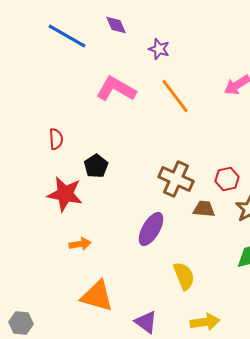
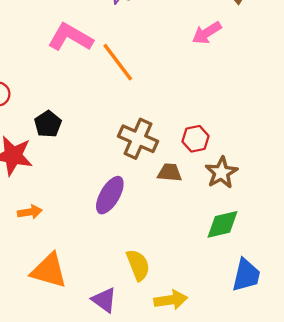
orange line: (175, 96) -> (118, 62), moved
yellow semicircle: (184, 276) -> (138, 265), moved

